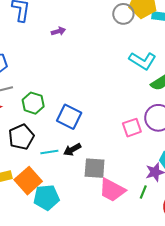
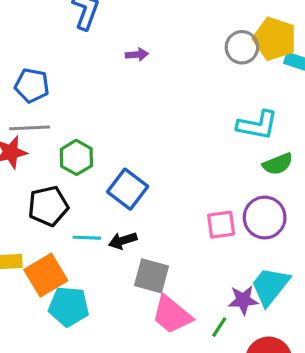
cyan L-shape: (143, 61) -> (257, 125), turned -32

